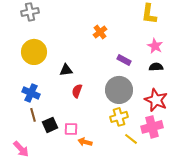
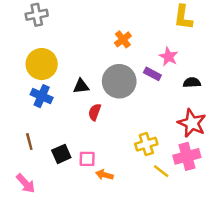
pink star: (155, 46) -> (168, 57), moved
gray circle: (119, 90) -> (119, 81), moved
blue cross: (31, 93) -> (42, 96), moved
brown line: (33, 115) -> (29, 142), moved

